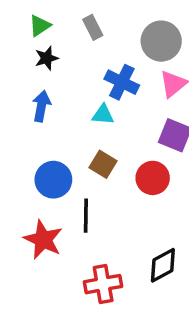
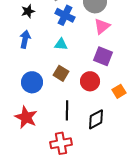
blue cross: (122, 82) -> (65, 15), moved
black line: (86, 216) -> (67, 110), moved
black diamond: (163, 265) -> (96, 119), moved

